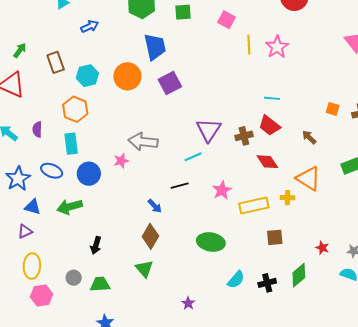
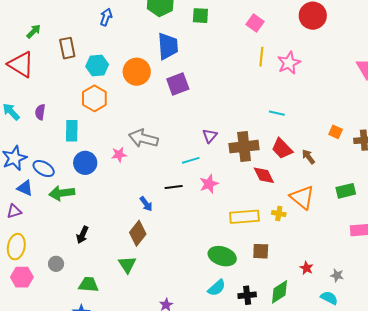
pink square: (226, 20) -> (255, 23), moved
blue arrow: (90, 26) -> (106, 17), turned -54
orange hexagon: (75, 109) -> (94, 98), moved
red trapezoid: (269, 126) -> (282, 149), moved
purple triangle: (209, 130) -> (210, 136), size x0.6
brown cross: (244, 136) -> (244, 147), size x1.6
blue ellipse: (52, 171) -> (44, 169), moved
pink star: (222, 190) -> (209, 184), moved
green ellipse: (211, 242) -> (222, 256), moved
green trapezoid: (100, 284) -> (88, 284), moved

